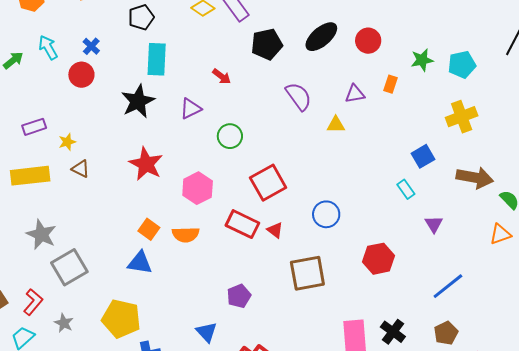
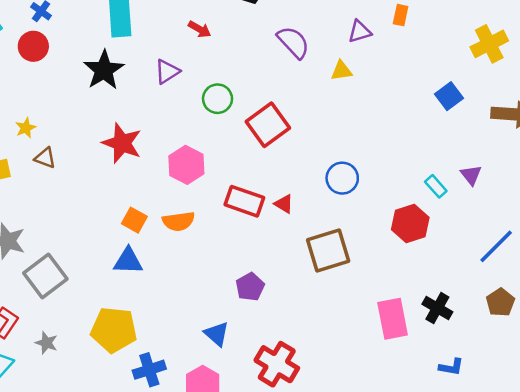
red square: (268, 183) -> (268, 125), moved
cyan rectangle: (406, 189) -> (436, 186), moved

